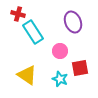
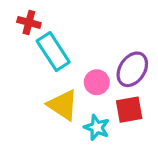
purple ellipse: (73, 22) -> (132, 69), moved, turned 55
yellow triangle: (27, 75) -> (63, 105), moved

